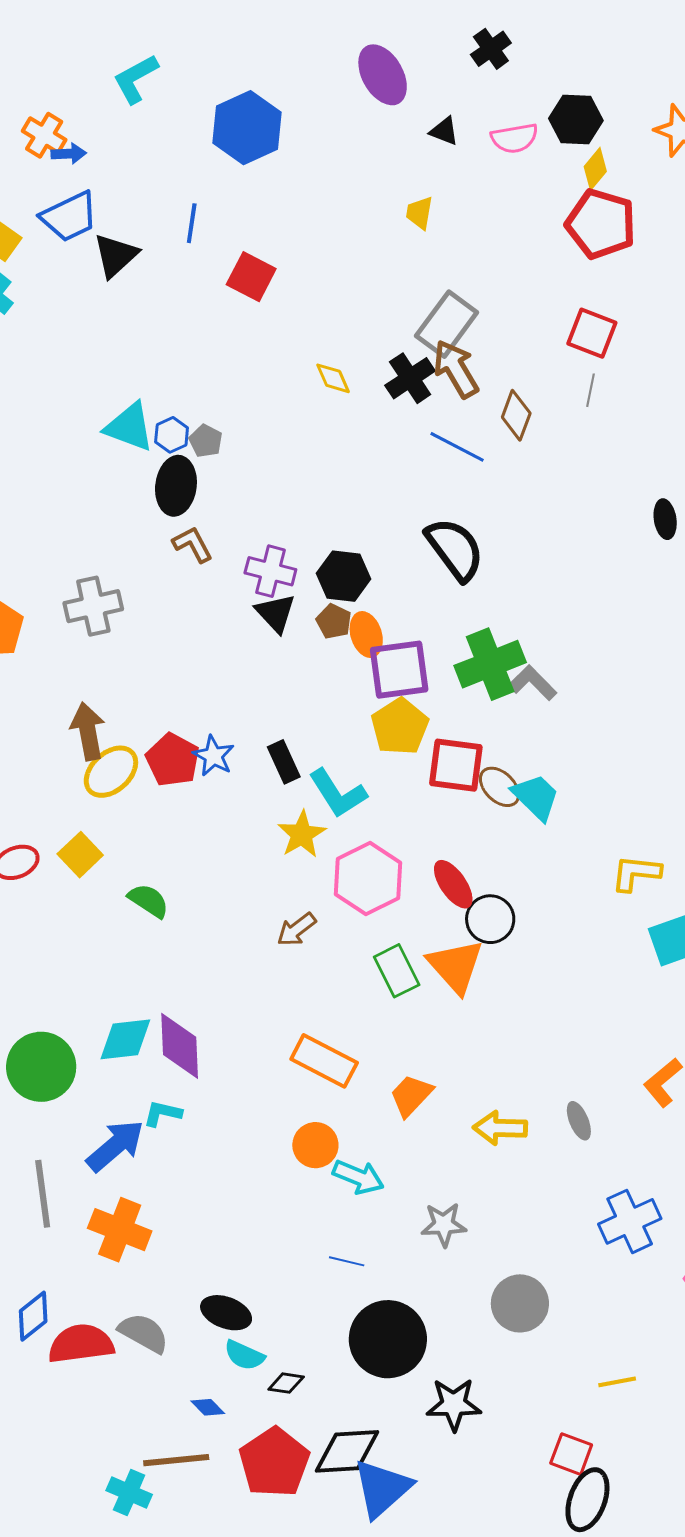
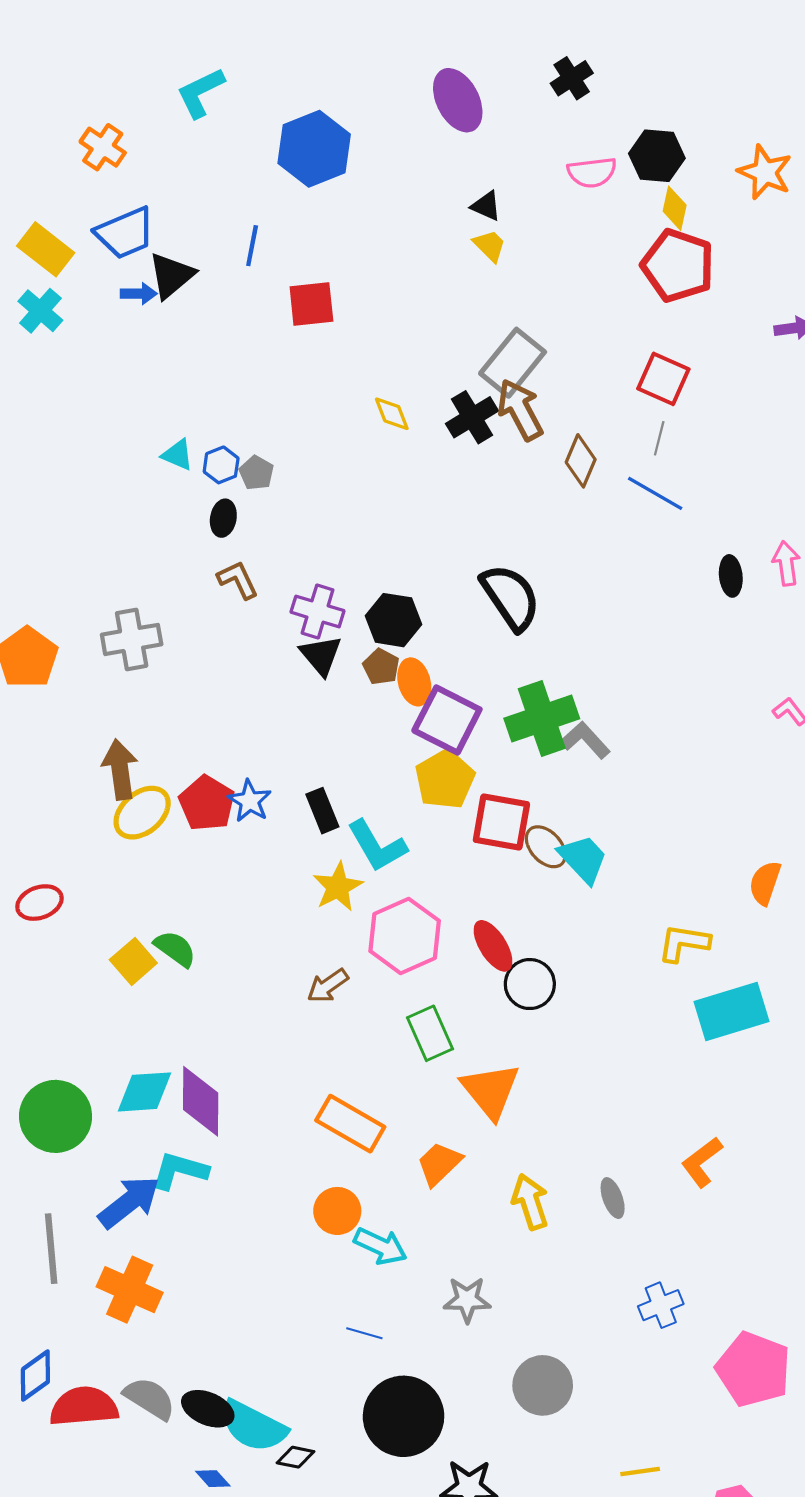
black triangle: (444, 131) -> (486, 206), moved
blue arrow: (69, 154) -> (139, 294), moved
yellow diamond: (595, 169) -> (675, 208), turned -30
yellow trapezoid: (419, 213) -> (490, 246), turned 123
red square: (251, 277) -> (311, 304), turned -36
cyan triangle: (129, 427) -> (178, 455), size x0.6
blue line: (457, 447) -> (655, 493), moved
black ellipse: (176, 486) -> (223, 518), size x0.6
purple square: (399, 670) -> (447, 720), turned 32
yellow square: (80, 855) -> (133, 961), moved
orange triangle: (456, 966) -> (490, 1091), moved
cyan L-shape: (162, 1113) -> (180, 1171), size x1.4
yellow arrow: (500, 1128) -> (530, 1202), turned 68
blue cross: (630, 1221) -> (661, 1305), size x0.7
black ellipse: (226, 1313) -> (208, 1409), moved
cyan semicircle: (244, 1355) -> (253, 1426), size x1.6

